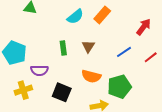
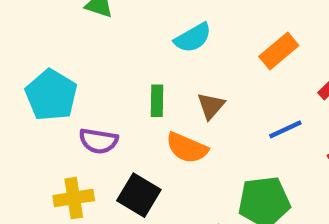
orange rectangle: (102, 15) -> (279, 51), moved
orange semicircle: (91, 76) -> (187, 148), moved
yellow cross: (23, 90) -> (74, 198), moved

